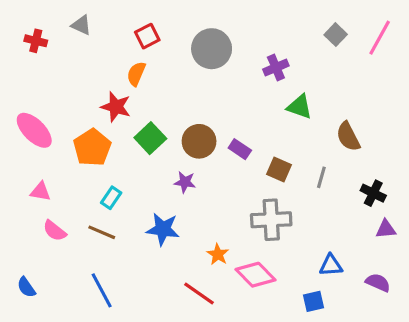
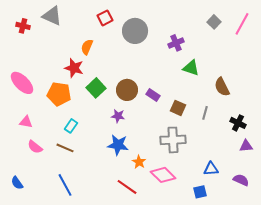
gray triangle: (81, 25) -> (52, 16), size x1.5
red square: (147, 36) -> (105, 18), moved
orange pentagon: (92, 148) -> (59, 94), turned -30
blue star: (163, 229) -> (118, 145), moved

